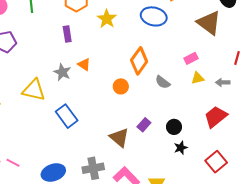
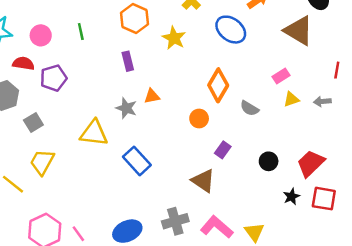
blue ellipse: (154, 16) -> (231, 30), turned 30
orange triangle: (84, 65) -> (152, 96), turned -40
red trapezoid: (216, 117) -> (311, 163), moved
purple rectangle: (144, 125) -> (223, 150), moved
black star: (181, 148) -> (292, 196), moved
red square: (216, 162) -> (324, 199), turned -35
pink line: (13, 163) -> (78, 234), moved, turned 32

